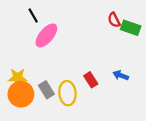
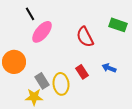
red semicircle: (114, 20) -> (85, 37), moved, size x1.5
yellow star: (18, 78) -> (34, 97), moved
orange circle: (21, 94) -> (14, 62), moved

